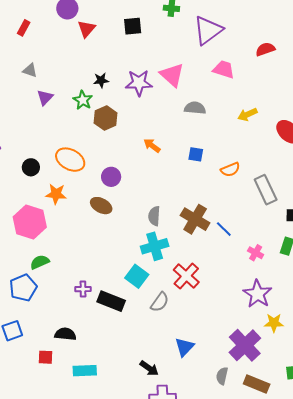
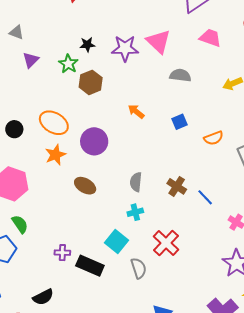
blue square: (196, 154) -> (180, 122), turned -35
purple circle: (111, 177) -> (94, 141), size x1.4
orange star: (56, 194) -> (55, 155), moved, turned -30
brown ellipse: (101, 206) -> (85, 186), moved
brown cross: (195, 219) -> (177, 186), size x0.7
cyan cross: (155, 246) -> (135, 212), size x0.6
green semicircle: (40, 262) -> (20, 224), turned 78
gray semicircle: (160, 302) -> (139, 268), turned -55
black semicircle: (65, 334) -> (43, 297), turned 145

